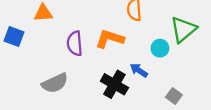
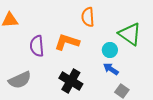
green triangle: (183, 29) -> (130, 34), turned -45
blue arrow: (139, 70) -> (111, 69), moved

